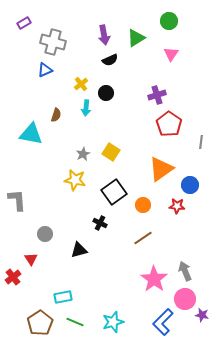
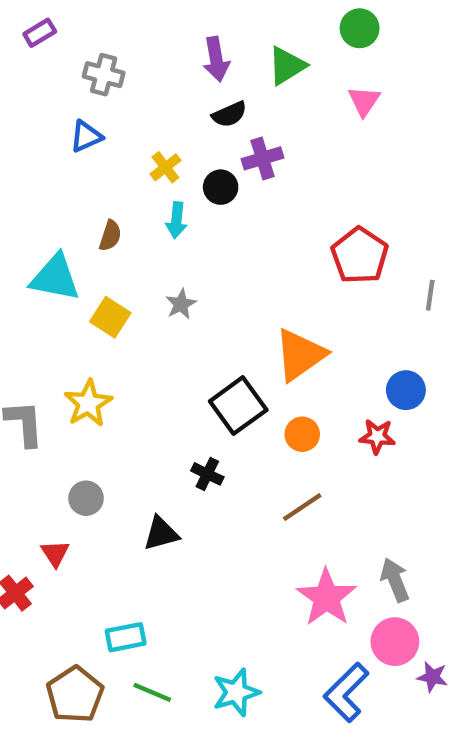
gray cross: (53, 42) -> (104, 75), size x0.7
purple cross: (157, 95) -> (262, 158), moved
yellow square: (111, 152) -> (110, 317), moved
gray star: (83, 154) -> (181, 304), moved
orange triangle: (161, 169) -> (300, 355), moved
yellow star: (75, 180) -> (88, 403), moved, turned 30

